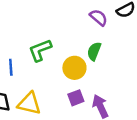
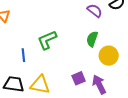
yellow circle: (74, 68) -> (109, 56), moved

